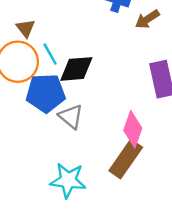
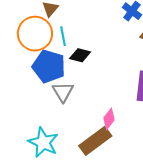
black diamond: (76, 69) -> (80, 55), size x0.7
pink diamond: (133, 129) -> (109, 119), size x0.7

